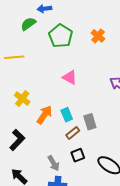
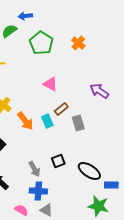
orange arrow: (44, 115) -> (25, 121), turned 108
gray rectangle: (90, 122) -> (78, 123), moved
brown rectangle: (73, 133) -> (61, 109), moved

